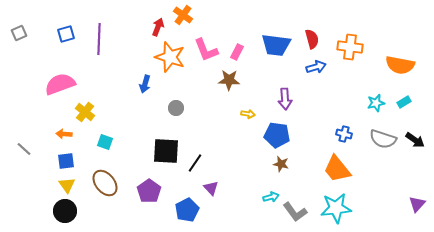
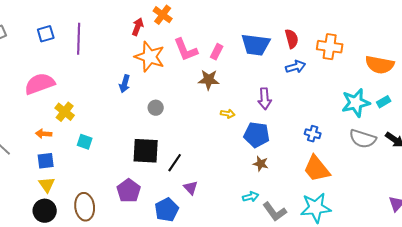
cyan star: (376, 103) -> (356, 103), size x1.6
blue cross: (344, 134) -> (313, 134), moved
brown ellipse: (105, 183) -> (85, 207), moved, turned 32

